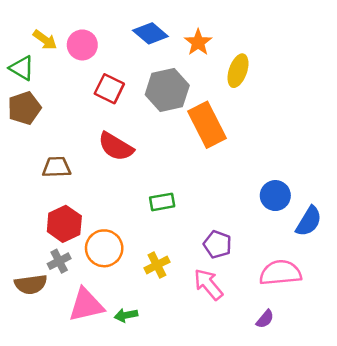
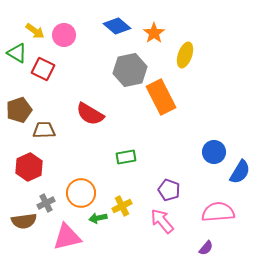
red square: (109, 89) -> (43, 69), moved
brown pentagon: (24, 108) -> (19, 110), moved
red hexagon: (64, 224) -> (29, 167), moved
green arrow: (126, 315) -> (98, 218), moved

